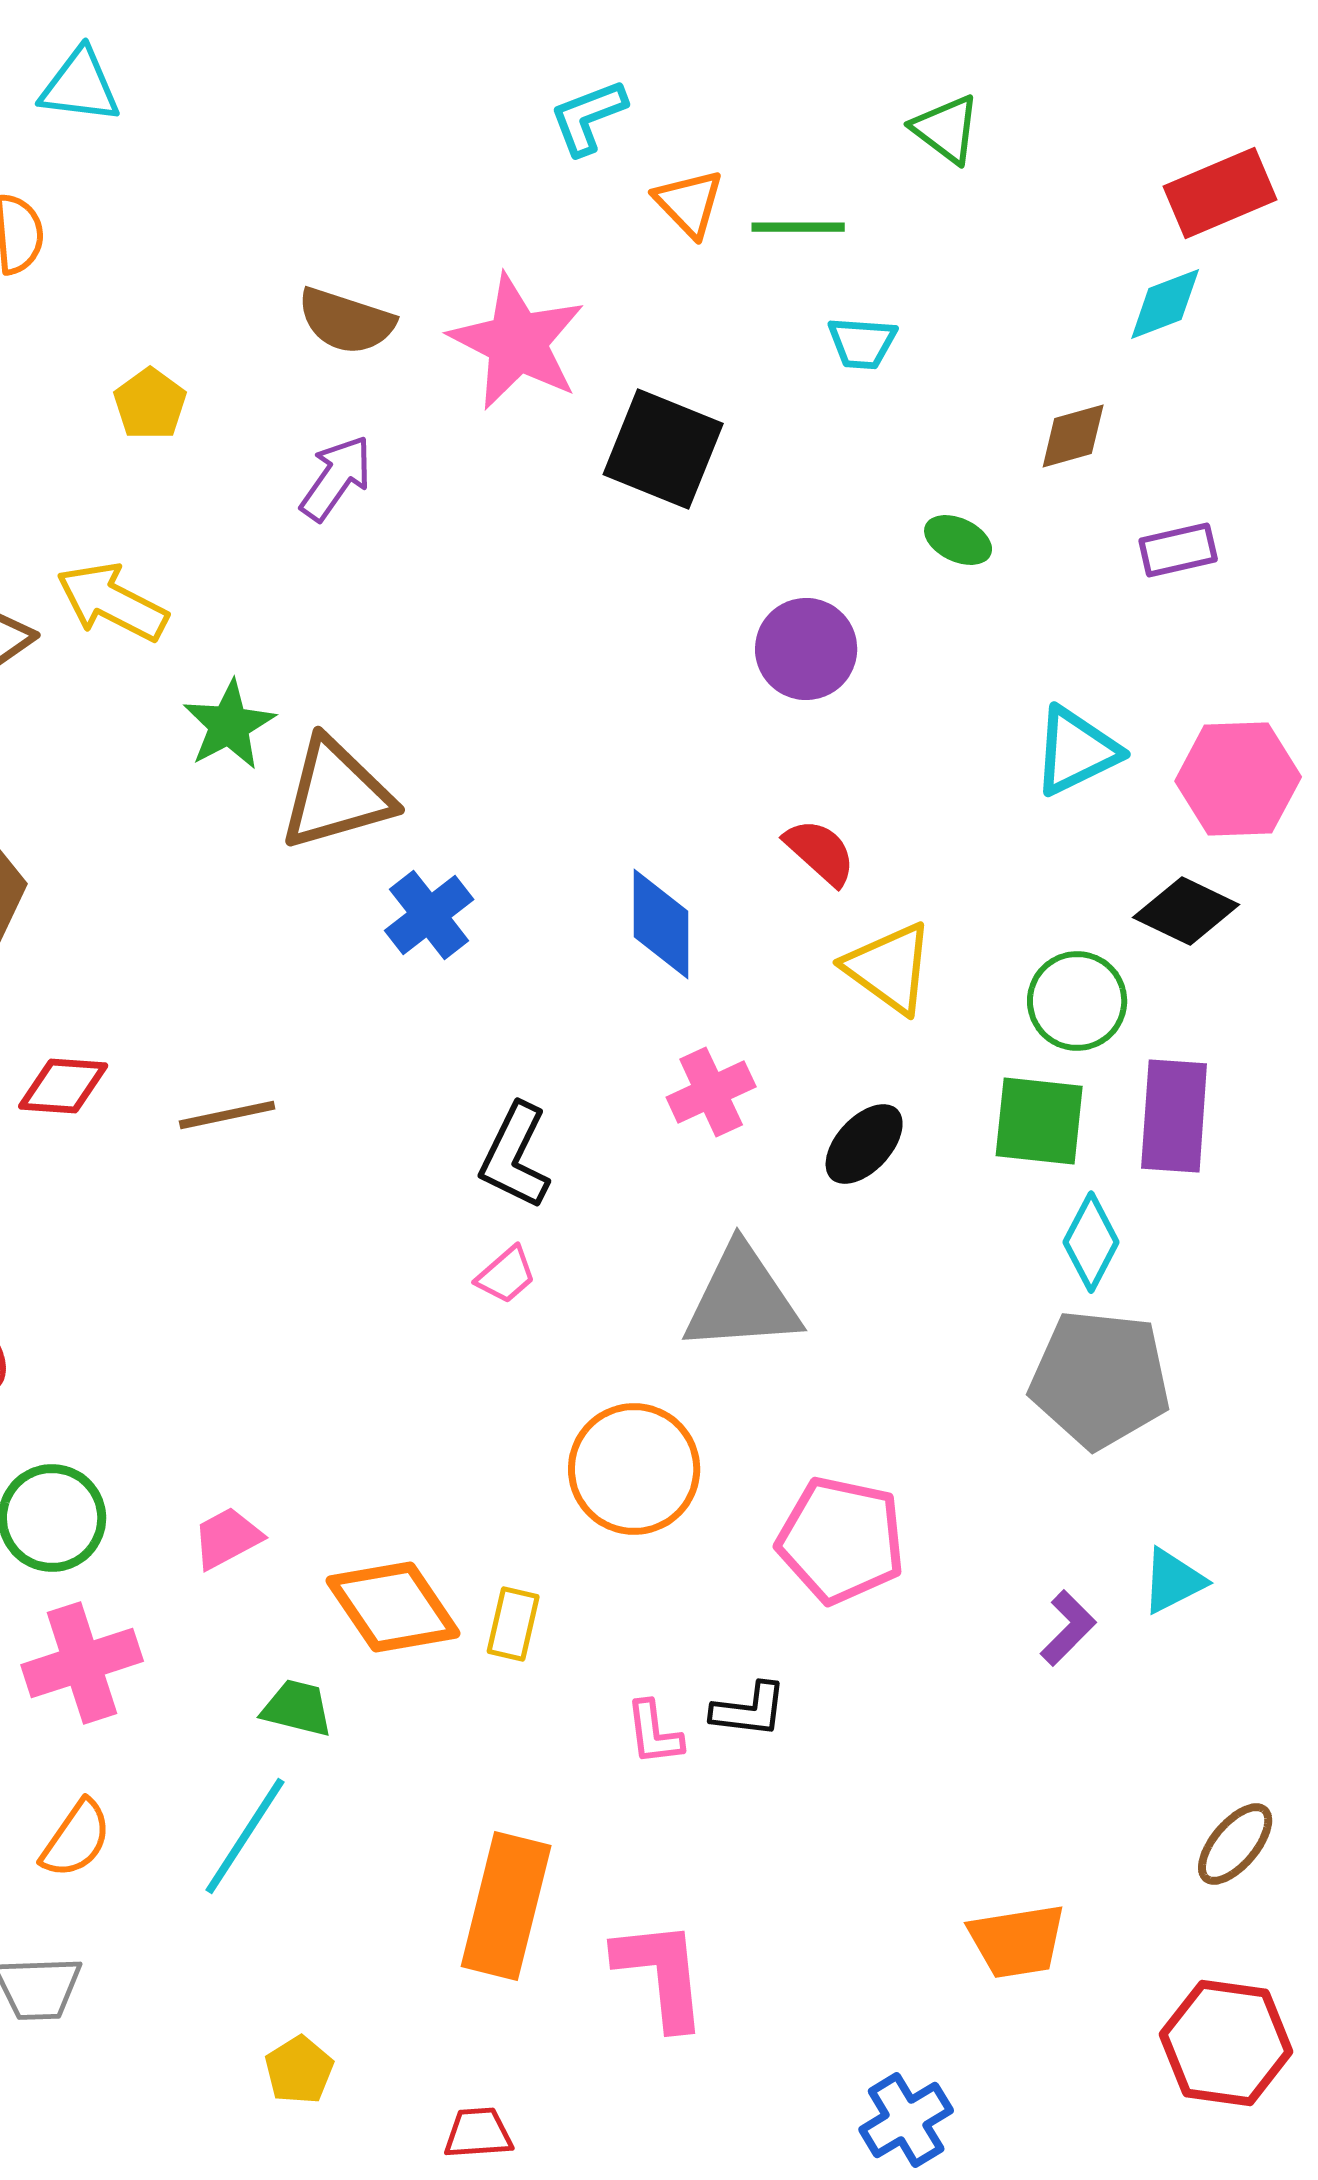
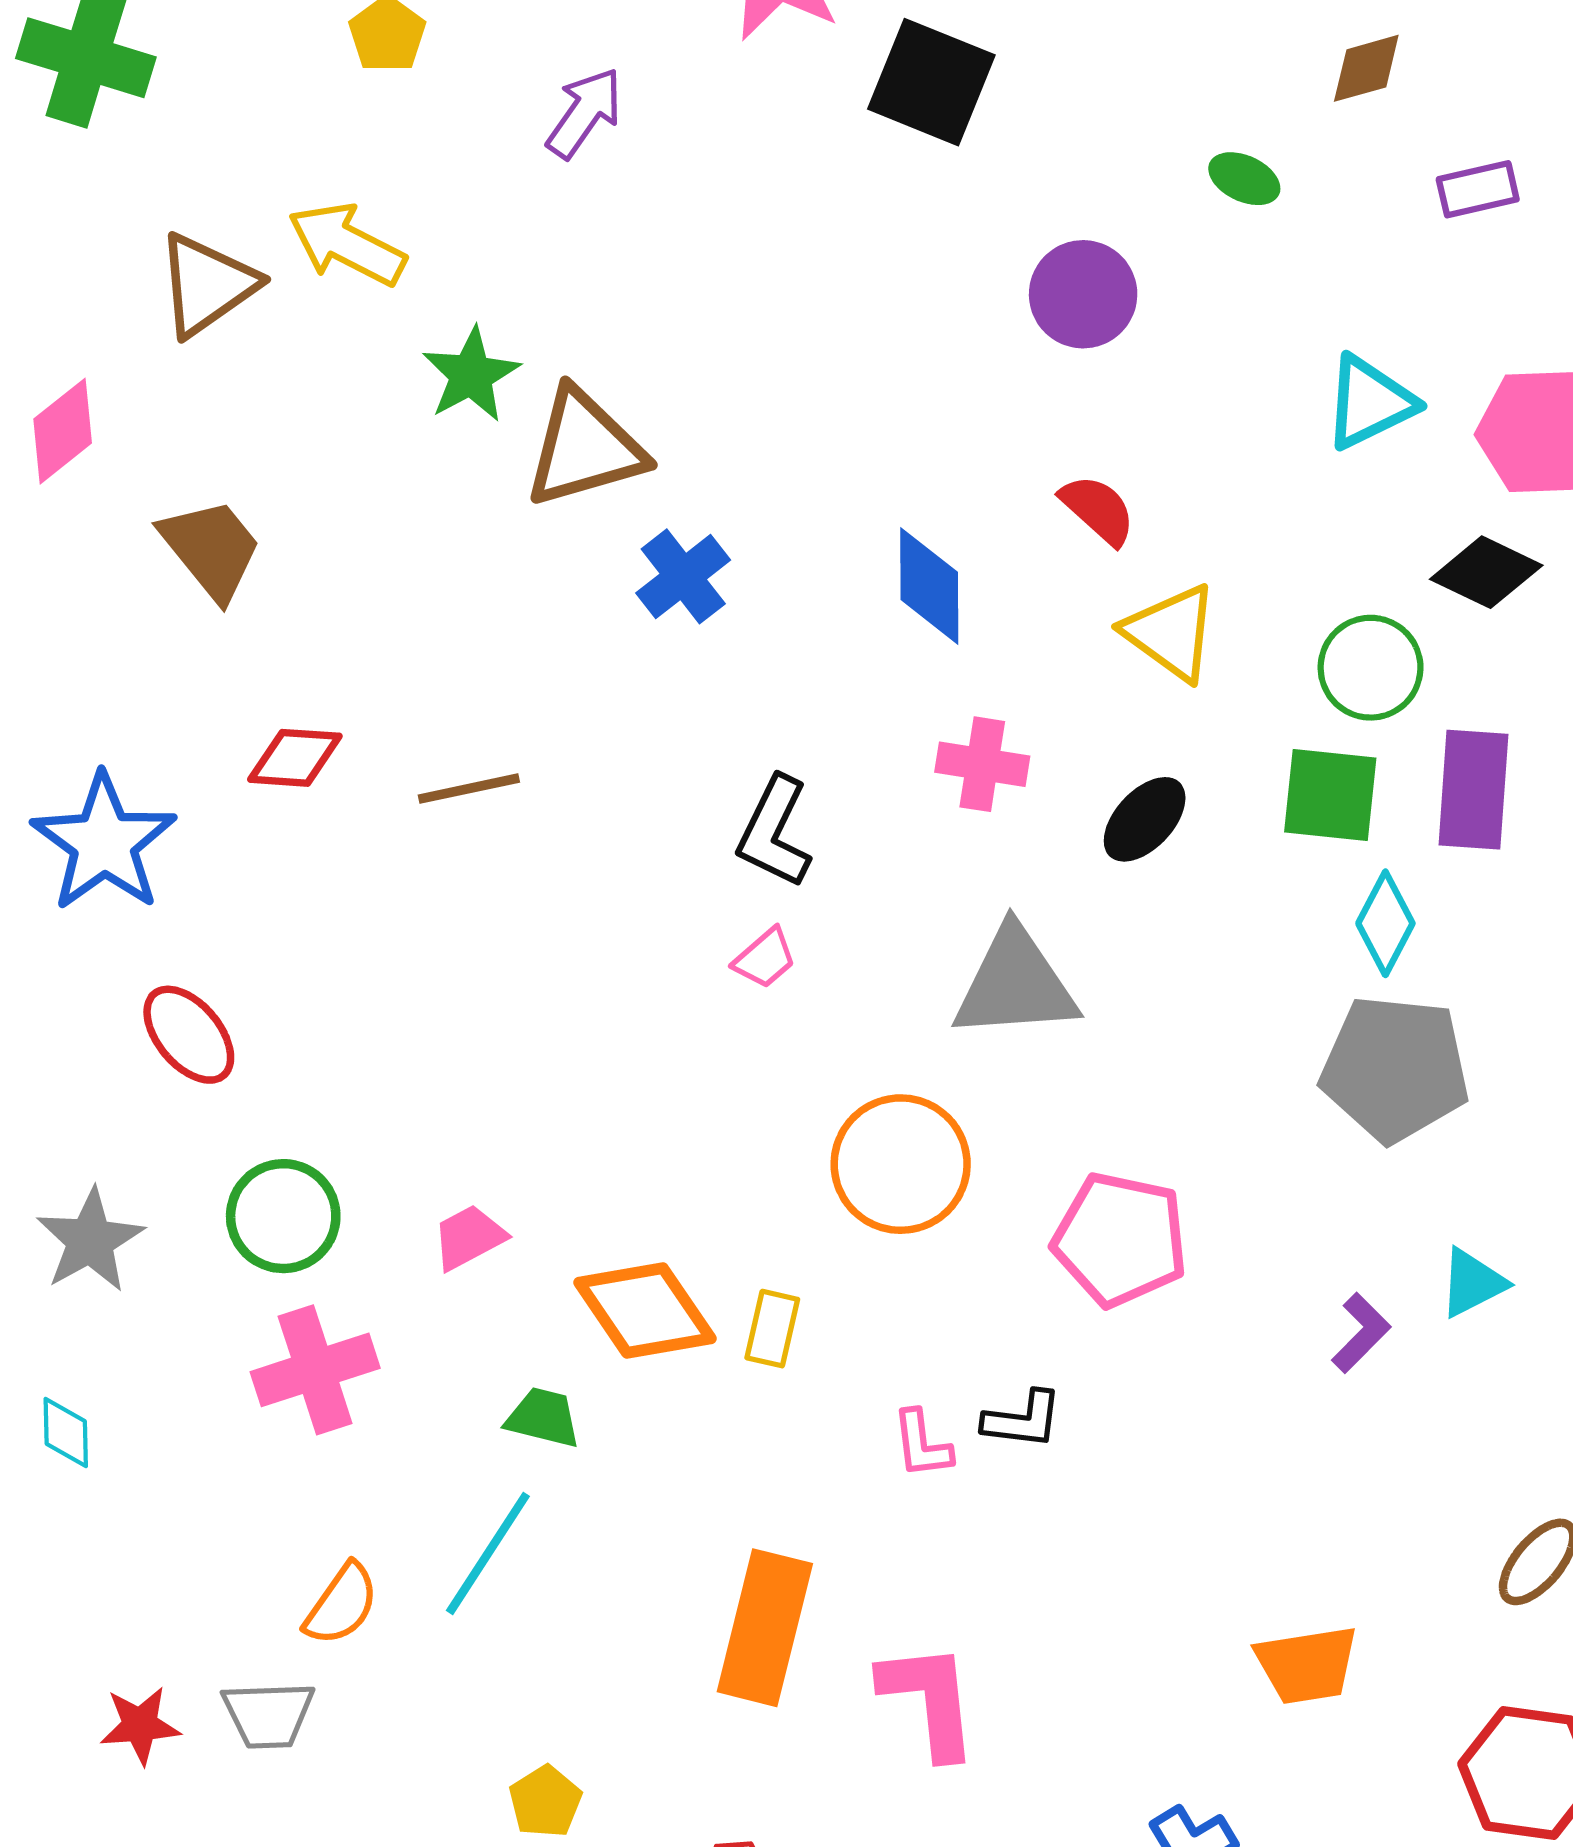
pink cross: (711, 1092) -> (982, 764), turned 34
orange semicircle: (76, 1839) -> (342, 1604), moved

